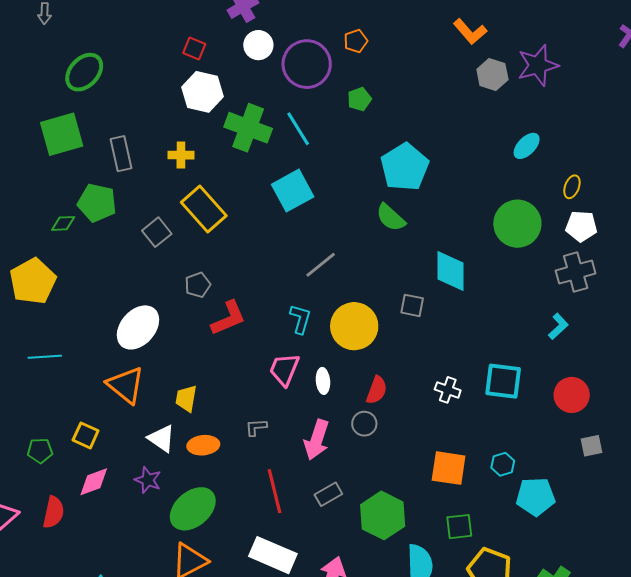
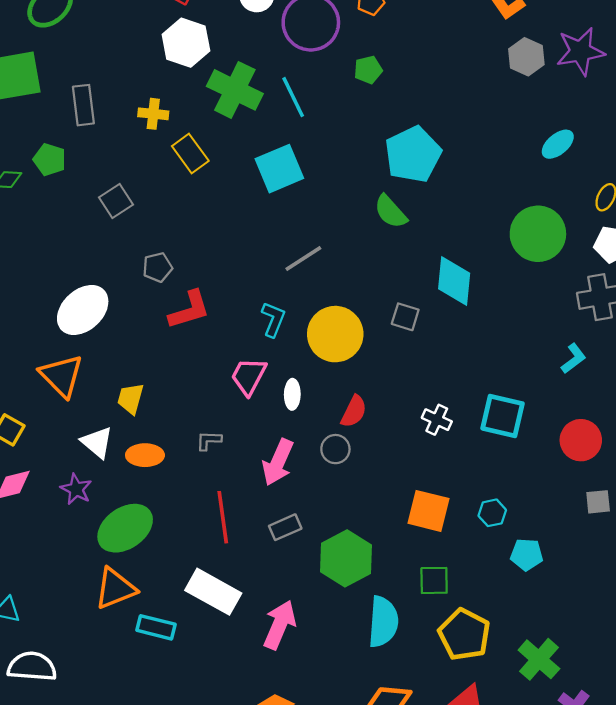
green pentagon: (97, 203) -> (50, 160), size x0.7
yellow rectangle: (204, 209) -> (190, 153), moved, size x0.7
cyan pentagon: (536, 497) -> (527, 554), size x0.7

